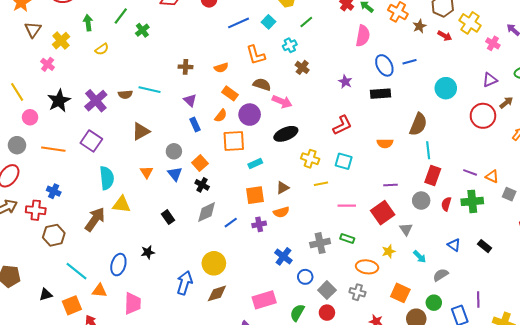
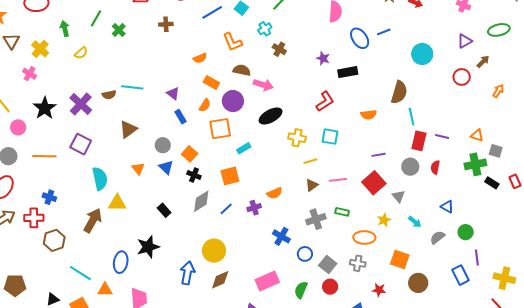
brown cross: (185, 67) -> (166, 24), moved
black rectangle: (381, 94) -> (348, 72), moved
red circle: (483, 116) -> (462, 77), size x0.7
purple line: (470, 172) -> (442, 136), moved
brown triangle: (283, 188) -> (312, 185), moved
orange square: (255, 195) -> (230, 176), moved
green cross: (472, 201) -> (475, 164), moved
black rectangle: (485, 246) -> (492, 183), moved
black star: (148, 252) -> (148, 247), size x1.6
green circle: (434, 303) -> (466, 232), moved

